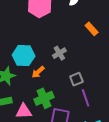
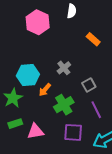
gray square: (76, 79) -> (89, 85), moved
green cross: (44, 98) -> (64, 105), moved

